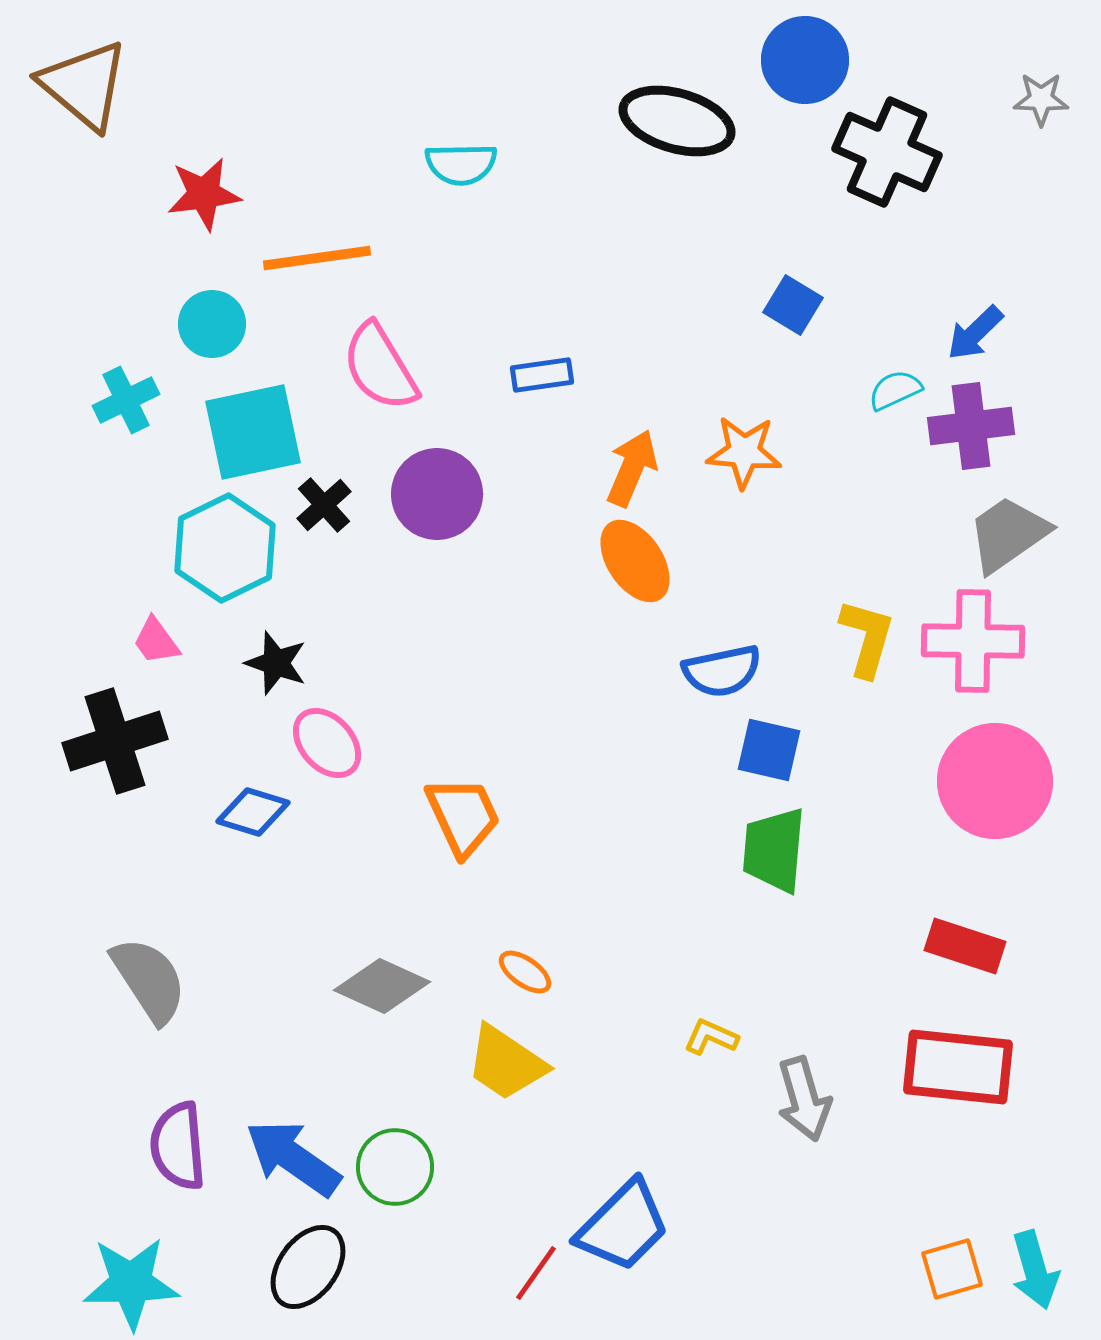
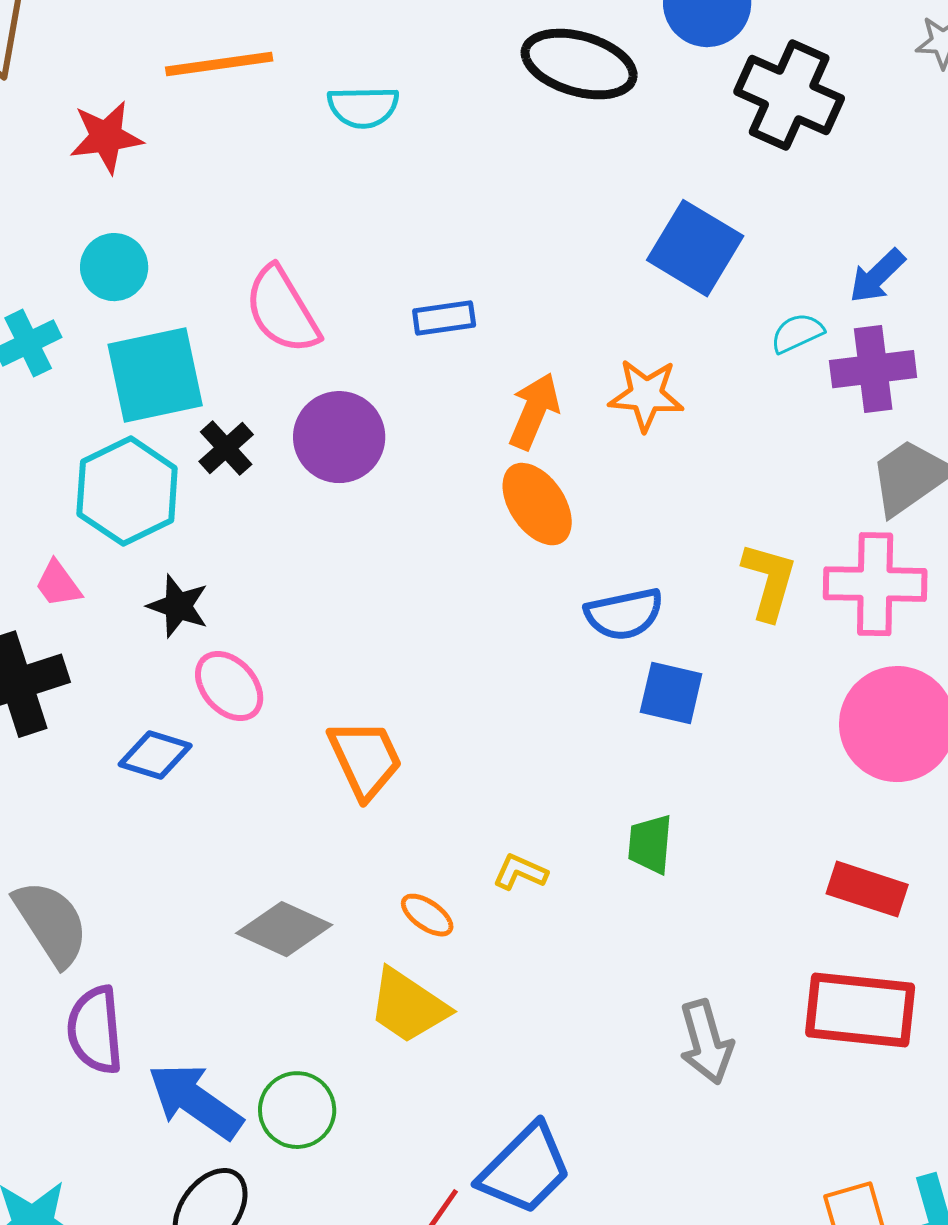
orange line: (317, 258) -> (219, 64), moved
blue square: (793, 305) -> (695, 248), size x1.6
green trapezoid: (774, 850) -> (650, 844), moved, size x0.7
yellow L-shape: (711, 1037) -> (520, 872), moved
purple semicircle: (178, 1146) -> (95, 1030), moved

